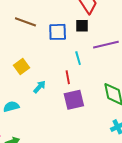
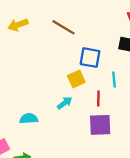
blue square: (58, 32) -> (90, 58), moved
yellow square: (22, 66) -> (76, 79), moved

